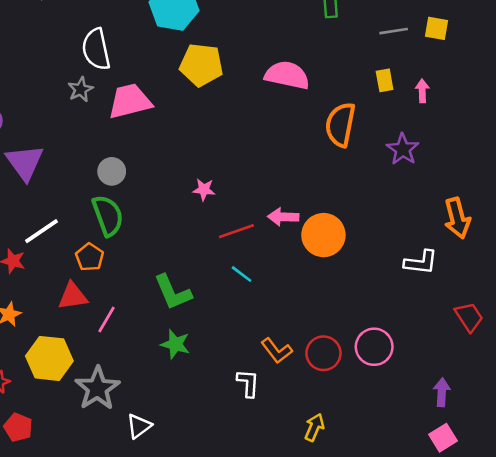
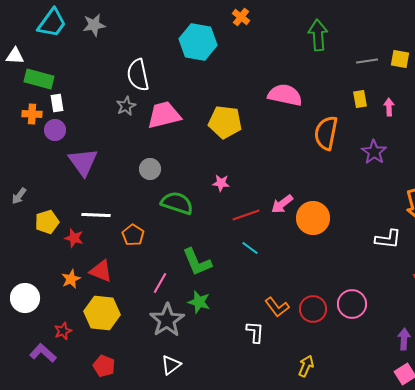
yellow pentagon: (201, 65) -> (225, 122), moved
green semicircle: (108, 216) -> (177, 203), moved, turned -52
pink arrow: (283, 217) -> (282, 204), turned -40
white line: (42, 231) -> (96, 215), turned 36
red triangle: (73, 296) -> (101, 271), moved, turned 30
pink line: (106, 319) -> (160, 283), moved
gray star: (97, 388) -> (167, 320), moved
red pentagon: (18, 427) -> (104, 366), moved

